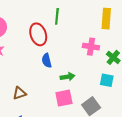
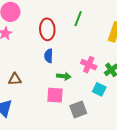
green line: (57, 16) -> (78, 19), moved
pink cross: (91, 47) -> (89, 65), moved

